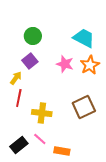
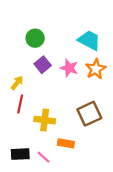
purple square: (30, 61) -> (43, 65), moved
pink line: (40, 139) -> (44, 157), moved
black rectangle: (19, 145) -> (20, 154), turned 36
orange rectangle: (62, 151) -> (66, 143), moved

